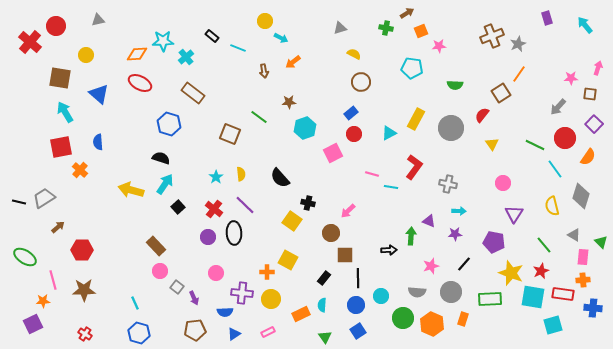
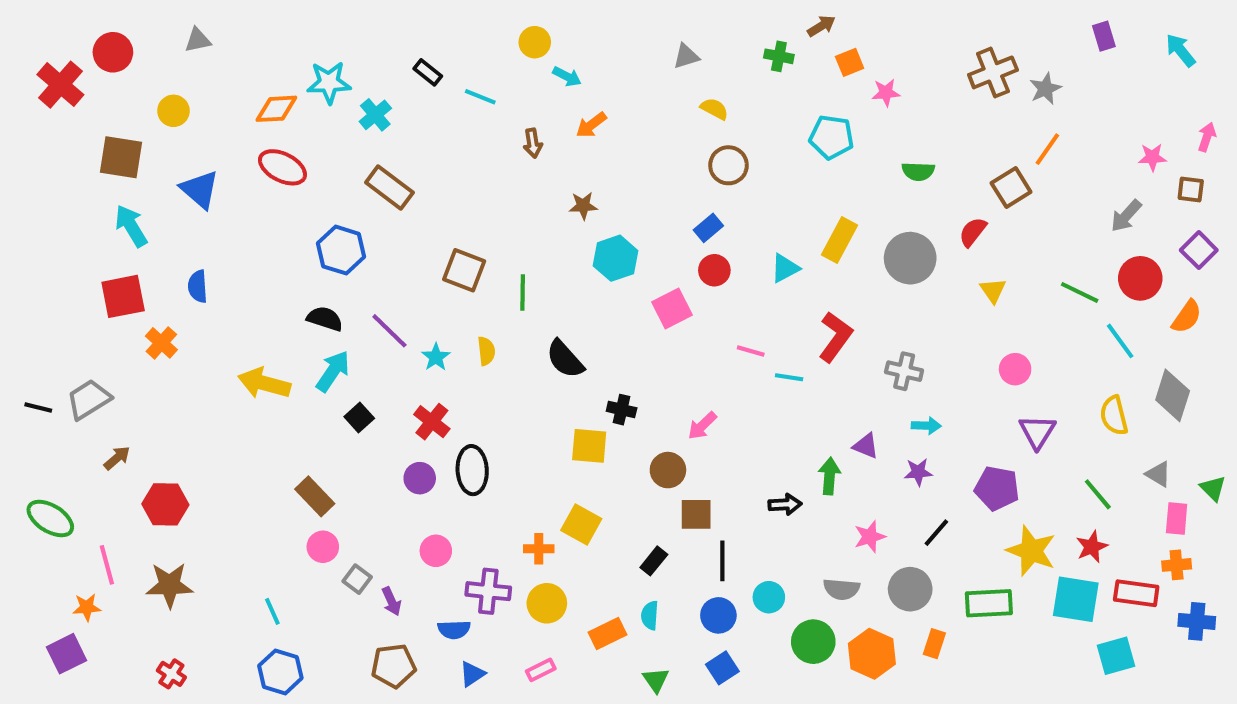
green line: (259, 117) -> (523, 292), moved, turned 54
purple line: (245, 205) -> (389, 331), moved
yellow square: (292, 221) -> (589, 446), turned -30

